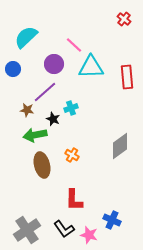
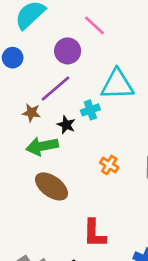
cyan triangle: (91, 67) -> (117, 84), moved
orange cross: (72, 155) -> (109, 165), moved
brown ellipse: (42, 165) -> (51, 186), turned -40

